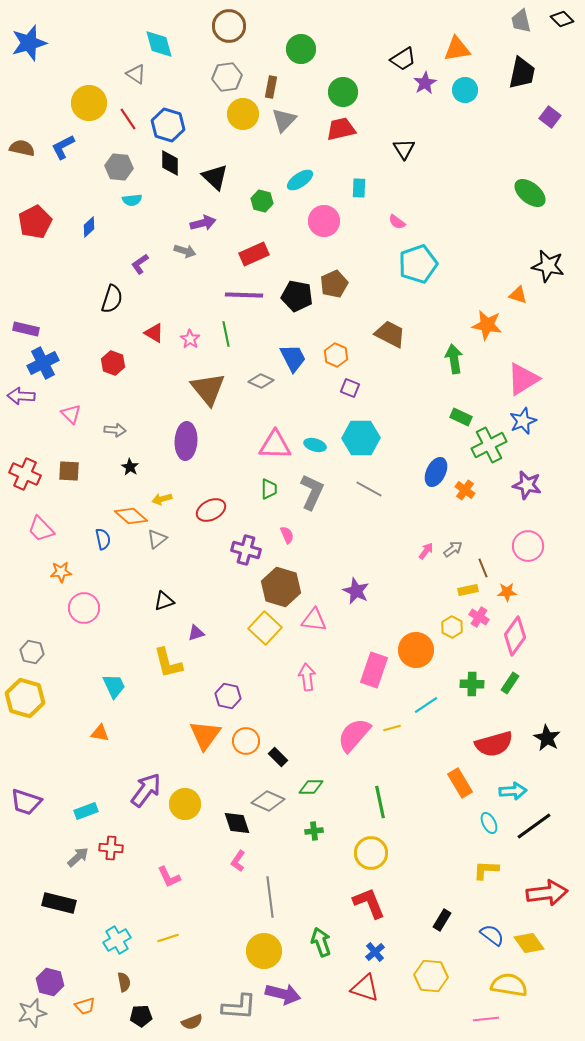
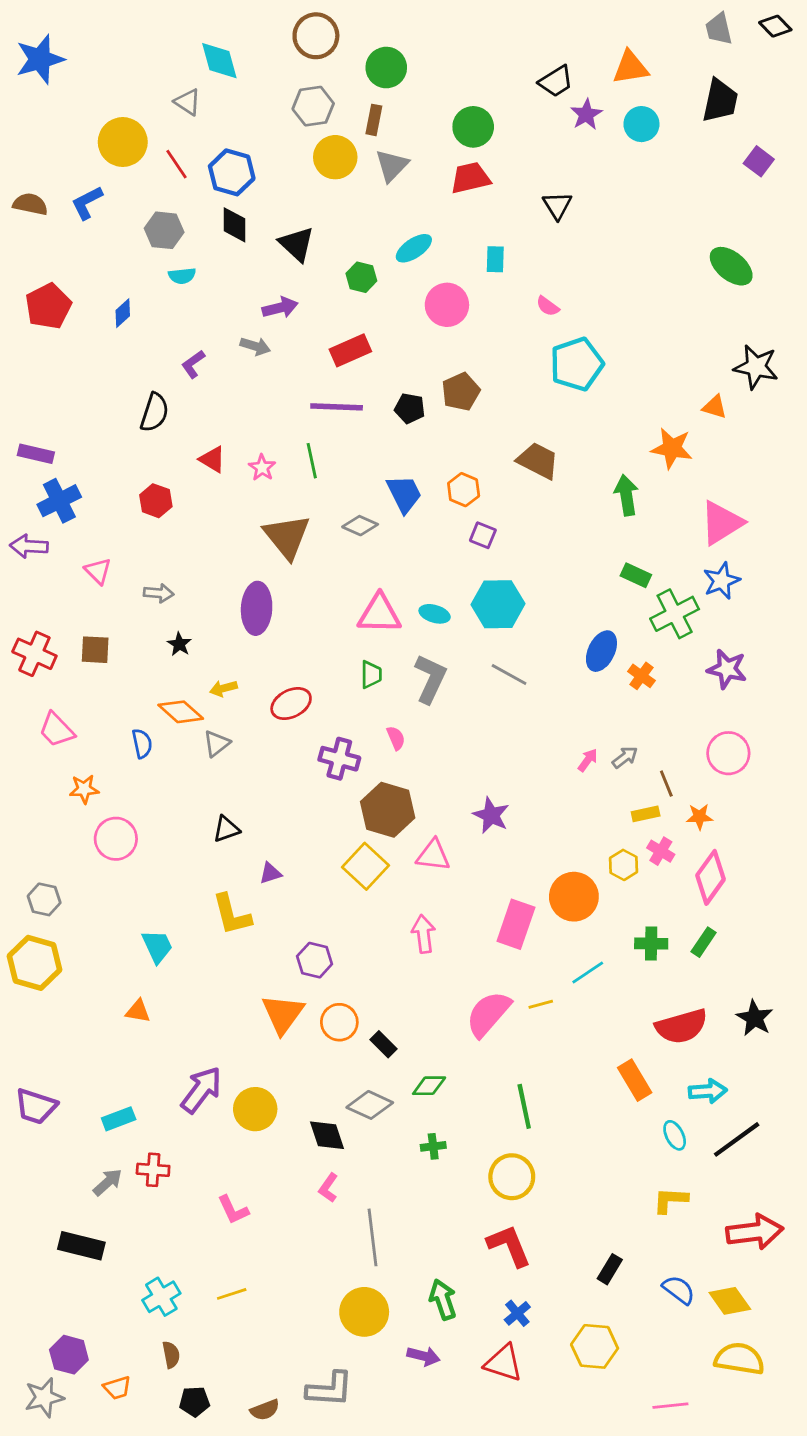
green circle: (301, 49) -> (386, 68), moved
black pentagon: (297, 296) -> (410, 408), size x0.7
yellow semicircle: (509, 985) -> (739, 1359), moved
purple arrow: (283, 994) -> (424, 1356), moved, size x0.7

